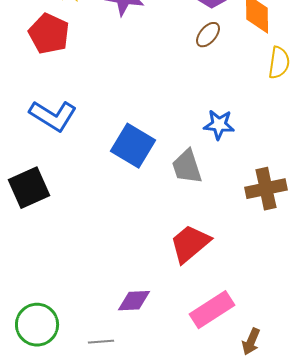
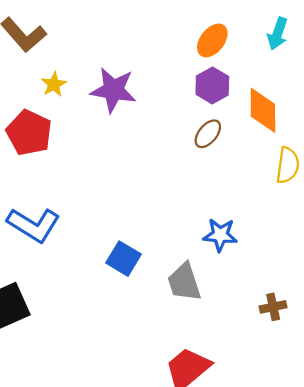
blue square: (133, 146) -> (124, 259), size x0.7
brown cross: (266, 189) -> (273, 307), size x0.6

